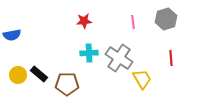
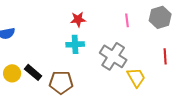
cyan cross: (89, 53) -> (75, 44), moved

